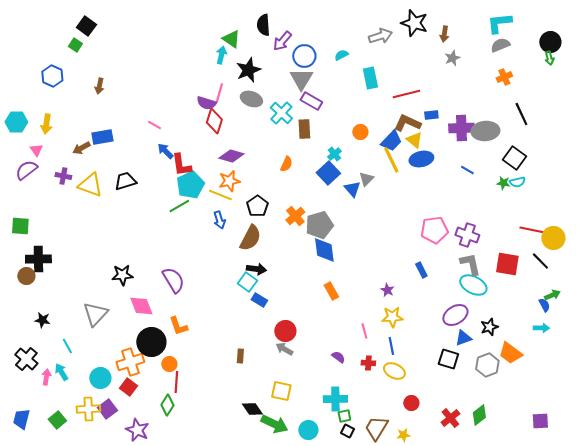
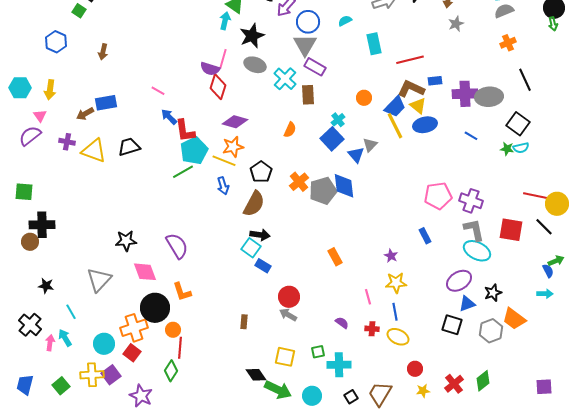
blue diamond: (324, 250) -> (344, 186), moved
green square: (344, 416) -> (318, 352), moved
black square: (347, 431) -> (351, 397), turned 32
yellow star: (403, 435) -> (423, 391), moved

